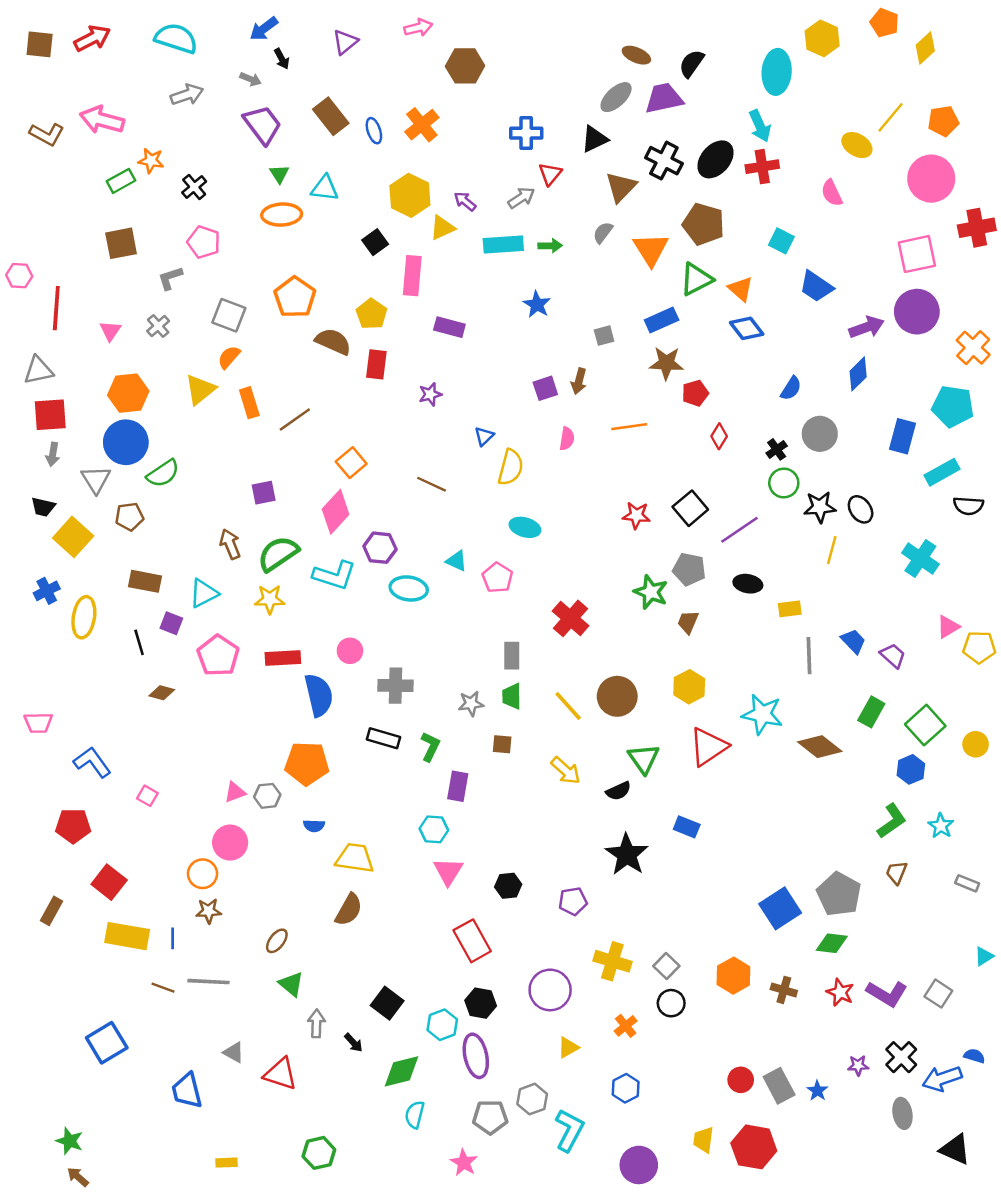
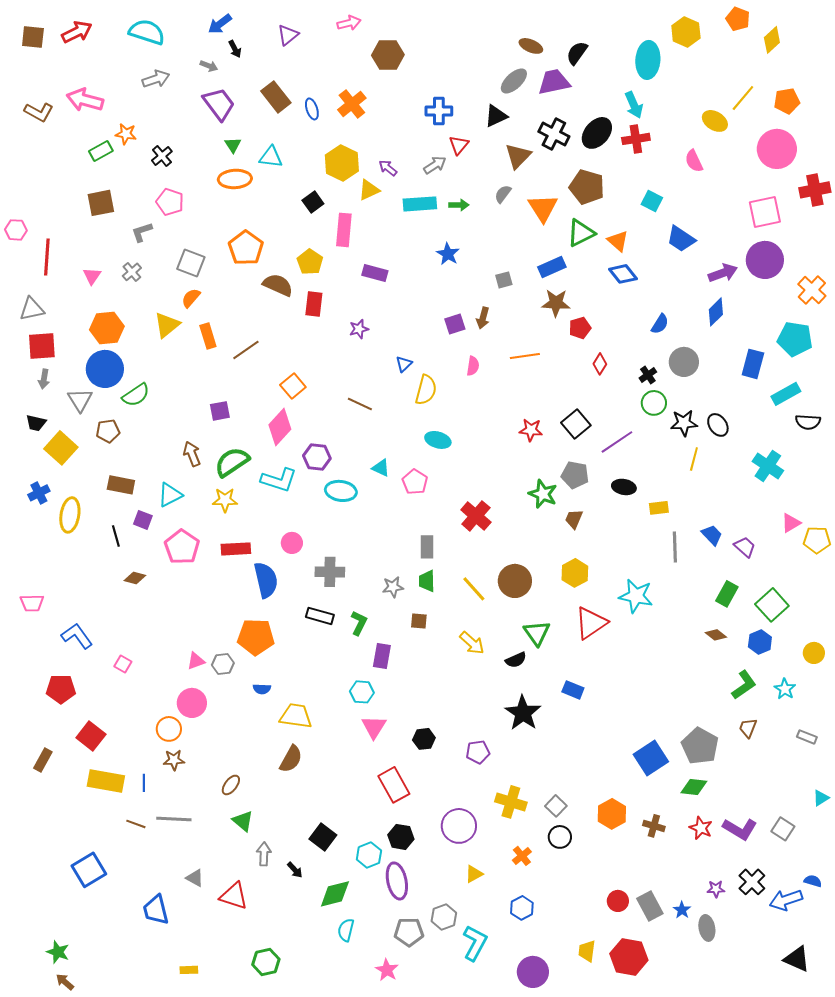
yellow circle: (976, 744) -> (814, 653), moved
brown diamond: (820, 747) -> (716, 635), moved, size x0.6
gray ellipse: (902, 1113) -> (707, 928), moved

